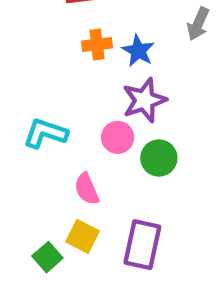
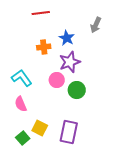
orange cross: (97, 44) -> (44, 47), moved
cyan L-shape: (45, 133) -> (22, 78), turned 35
pink semicircle: (87, 189) -> (21, 104), moved

